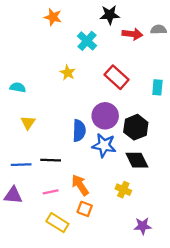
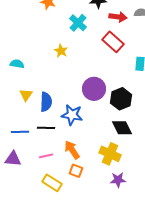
red rectangle: (117, 77) -> (113, 42), moved
blue semicircle: (79, 131) -> (46, 102), moved
blue star: (104, 145) -> (72, 115), moved
yellow cross: (123, 190) -> (110, 154), size x1.5
purple star: (143, 226) -> (118, 180), moved

